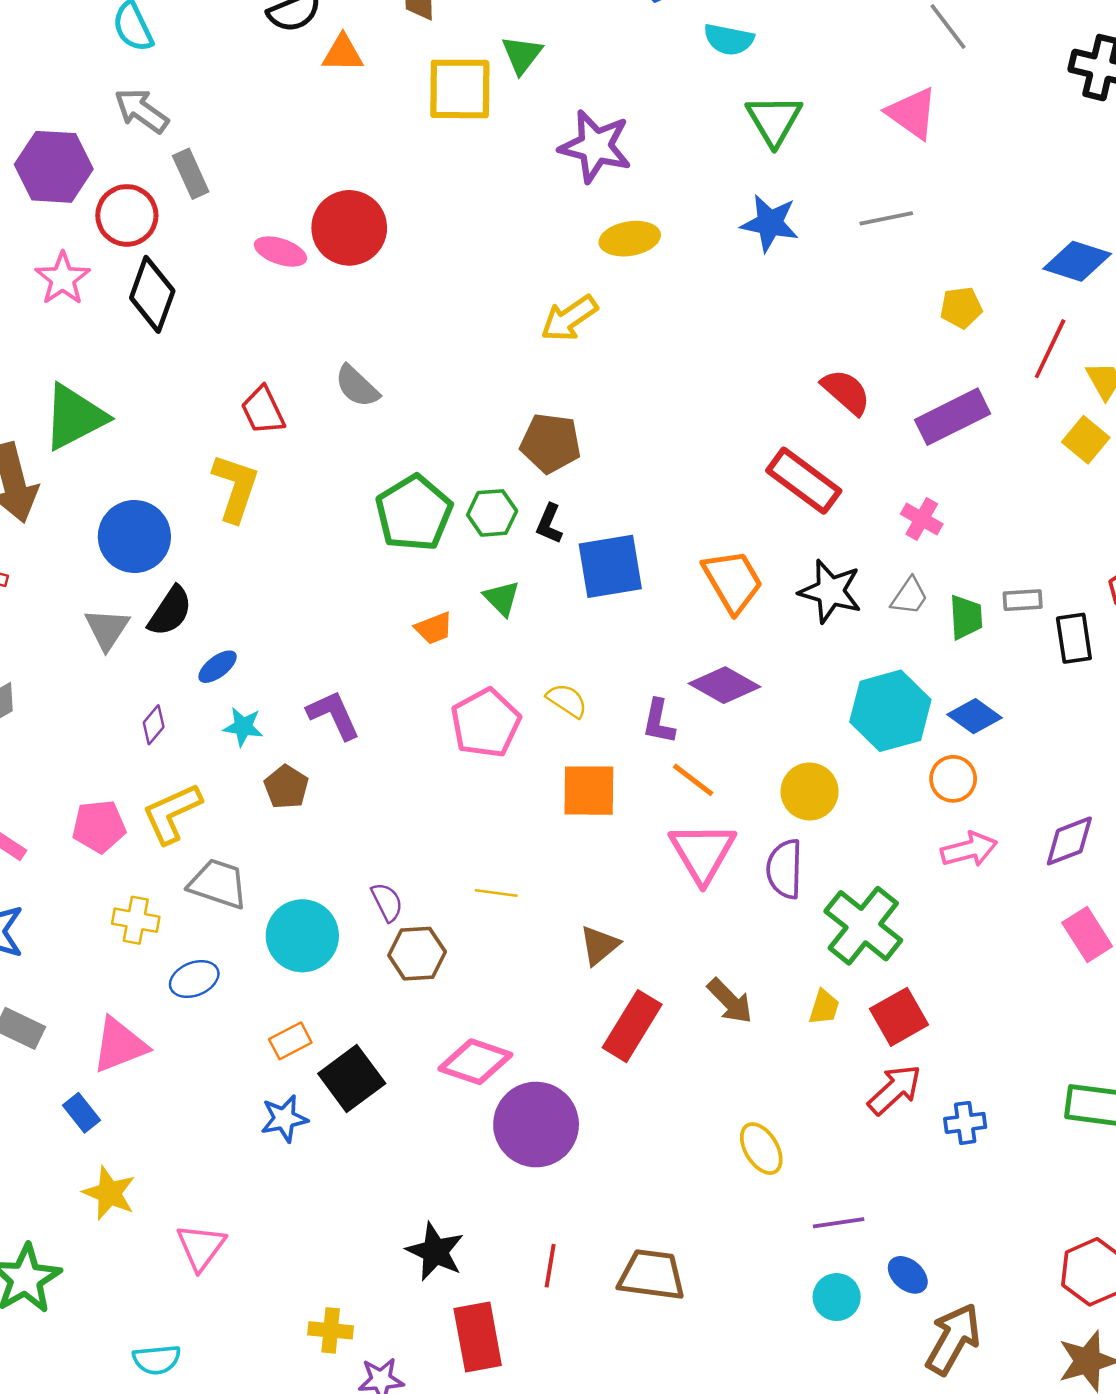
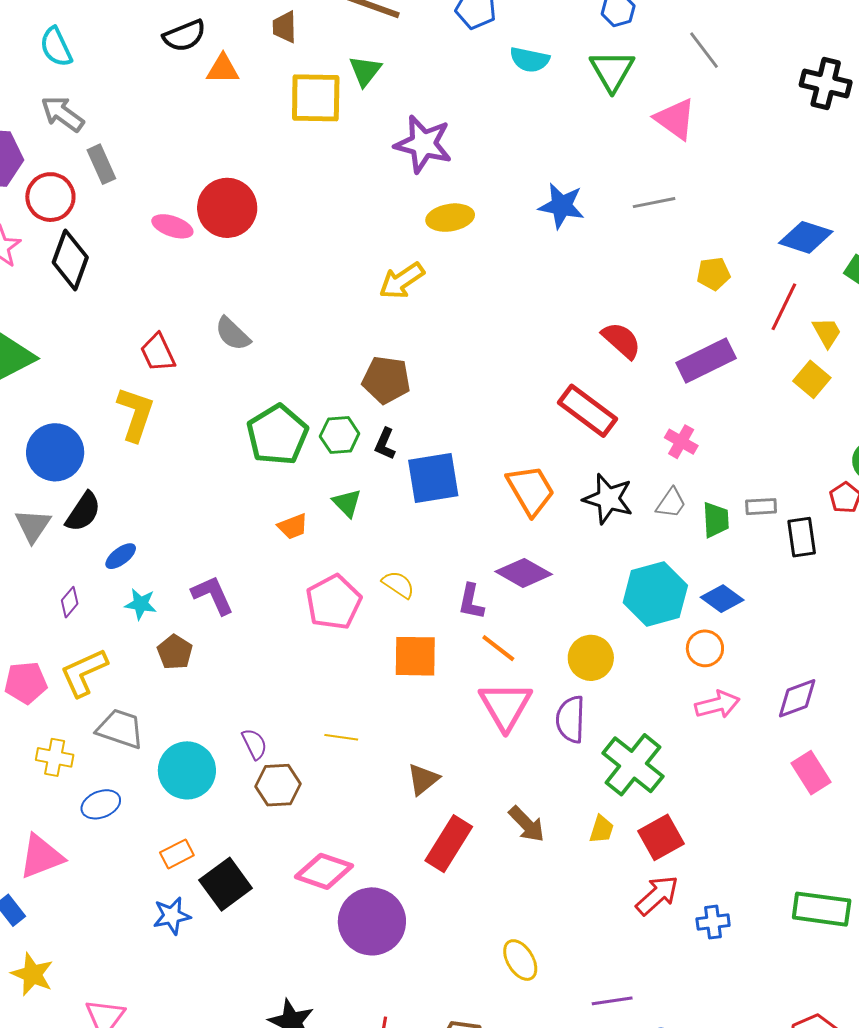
green triangle: (774, 120) -> (612, 71), moved
yellow ellipse: (761, 1149) -> (520, 960), moved

